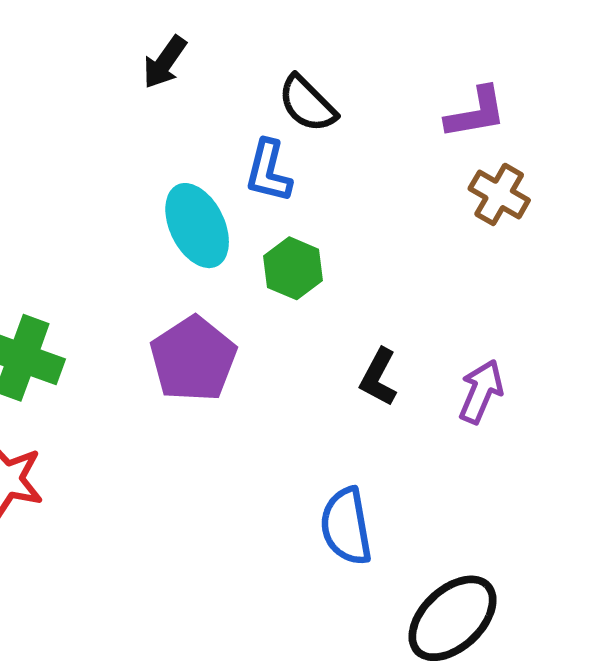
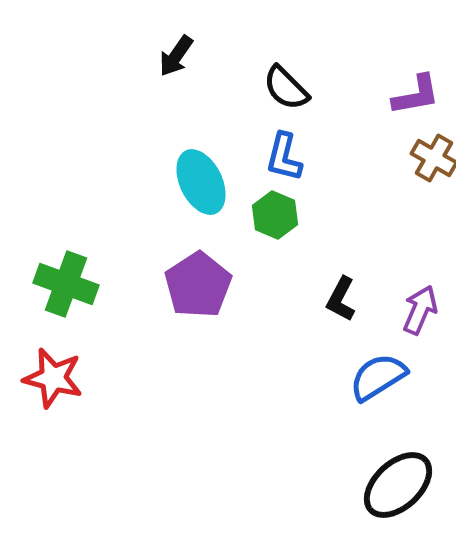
blue L-shape: (268, 171) -> (284, 157), moved
blue semicircle: (346, 526) -> (378, 377), moved, turned 68

